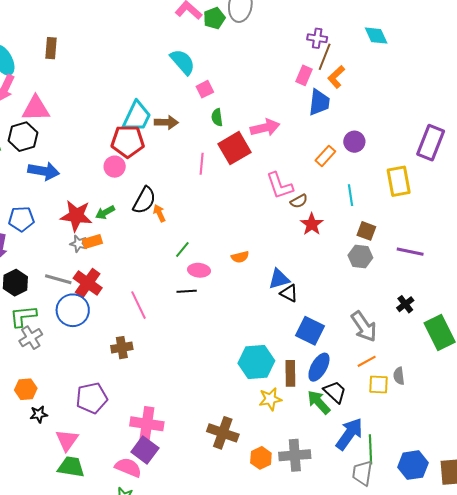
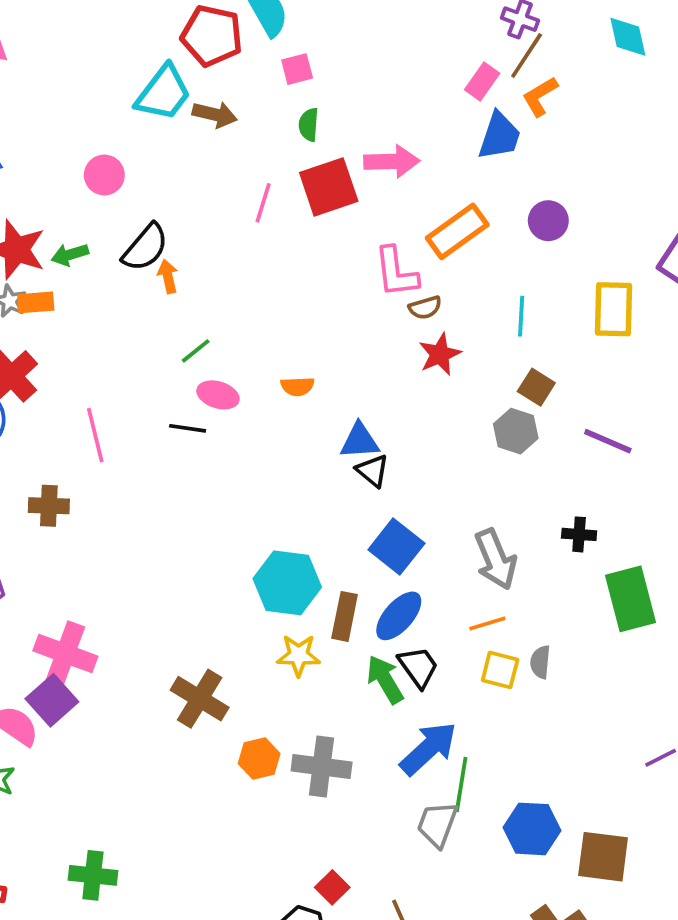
red pentagon: (128, 141) -> (212, 36), moved
orange rectangle: (325, 156) -> (457, 231), moved, size x1.5
black cross: (405, 304) -> (579, 534), turned 30

